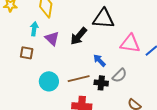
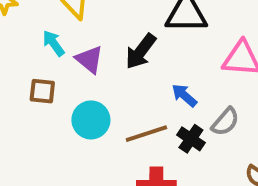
cyan arrow: (34, 29) -> (54, 43), turned -40
cyan circle: (49, 81) -> (91, 120), moved
black cross: (101, 83) -> (191, 139), turned 32

